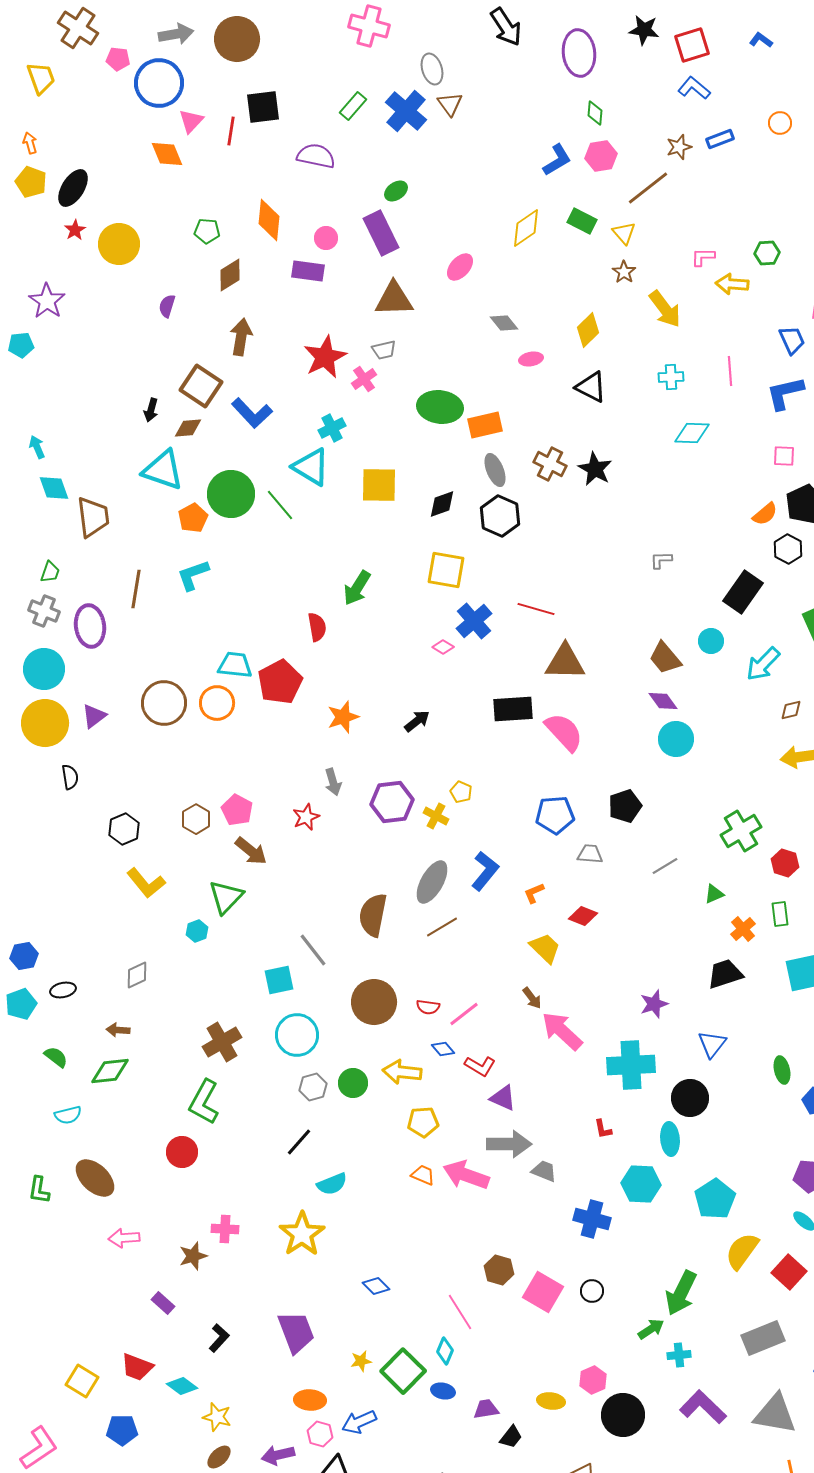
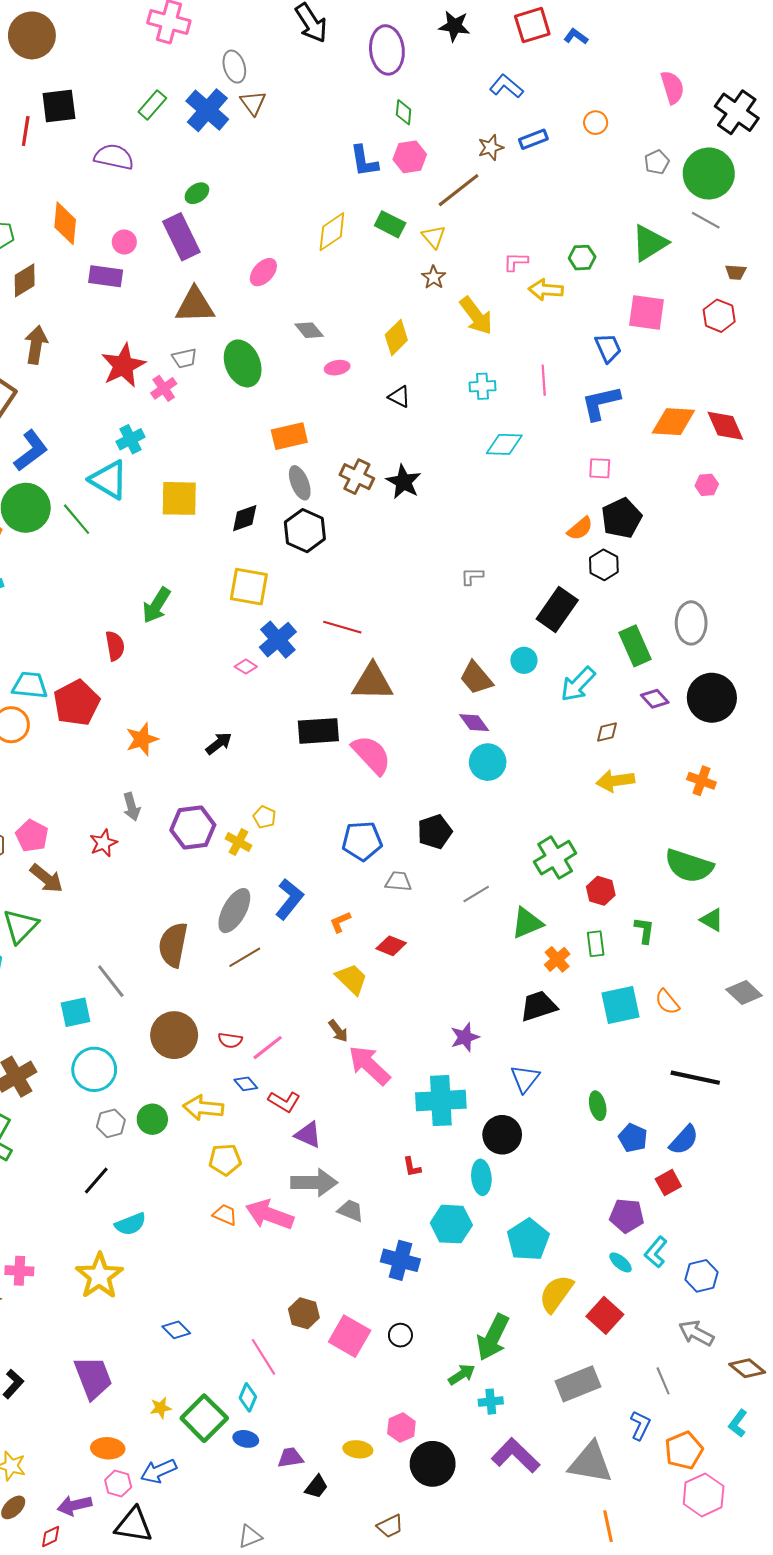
red square: (692, 45) -> (532, 25), moved
blue L-shape: (557, 160) -> (364, 161), turned 112
black triangle: (591, 387) -> (399, 397), size x0.7
green ellipse: (440, 407) -> (243, 363), moved, turned 60
blue L-shape: (252, 413) -> (31, 451), moved, turned -84
green triangle: (714, 894) -> (527, 923), size x1.6

